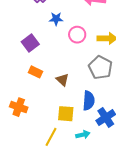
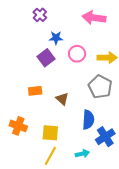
purple square: (30, 43) -> (46, 58), moved
orange rectangle: (35, 72) -> (35, 91), turned -32
yellow square: (66, 114) -> (50, 133), moved

